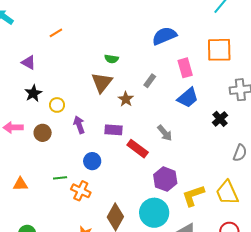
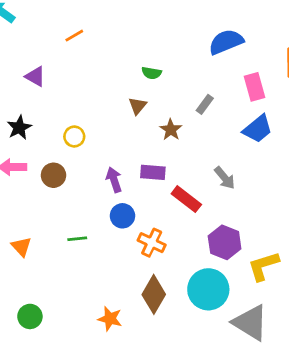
brown triangle: (102, 82) -> (138, 106), size x0.6
black star: (33, 93) -> (19, 128), moved
purple arrow: (79, 125) -> (114, 180), moved
orange triangle: (20, 184) -> (21, 247), turned 49
orange cross: (81, 191) -> (152, 243), moved

